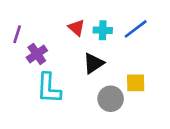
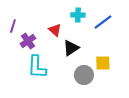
red triangle: (76, 28) -> (55, 30), moved
cyan cross: (103, 30) -> (78, 15), moved

